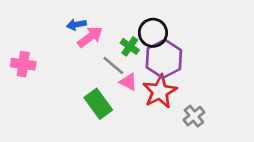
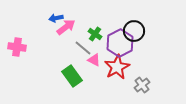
black circle: (153, 33) -> (134, 31), moved

